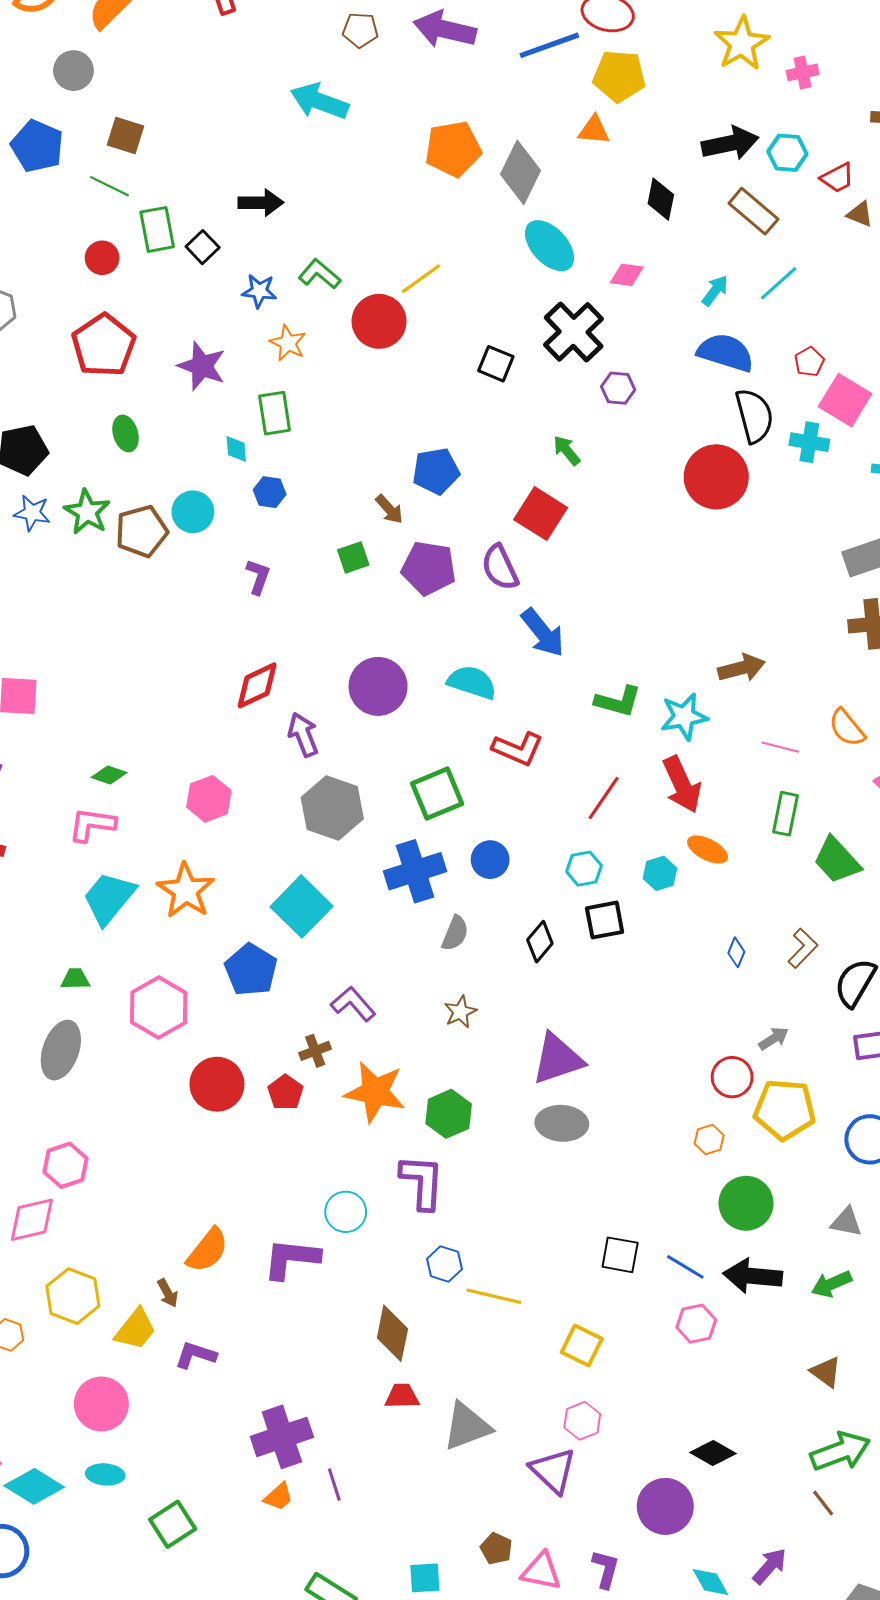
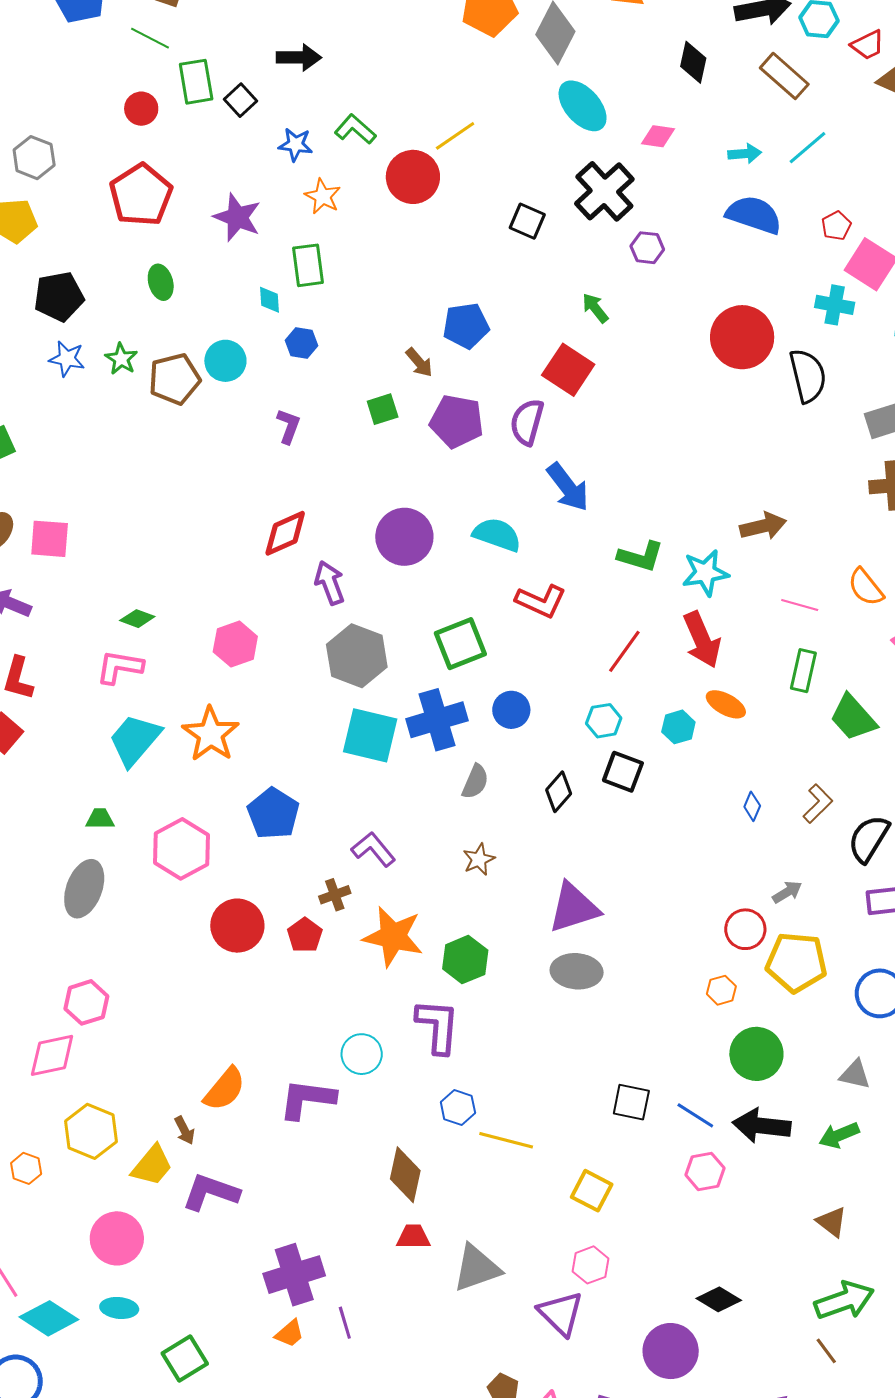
cyan arrow: (715, 291) -> (745, 154), turned 48
black semicircle: (754, 416) -> (808, 376), moved
green star: (87, 512) -> (121, 359), size x0.7
purple semicircle: (500, 567) -> (527, 422), turned 39
cyan square: (301, 906) -> (370, 735), moved, turned -32
black square: (605, 920) -> (623, 772), turned 30
purple L-shape: (196, 1355) -> (211, 1192), size x1.4

